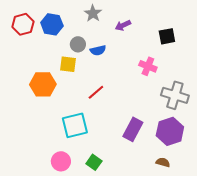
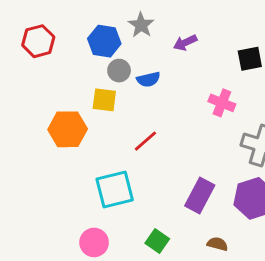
blue hexagon: (52, 24) -> (104, 41), moved
green square: (94, 162) -> (157, 241), moved
brown semicircle: (163, 162) -> (217, 244), moved

